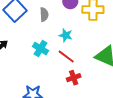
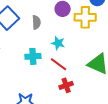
cyan cross: (41, 49) -> (33, 56), turned -35

